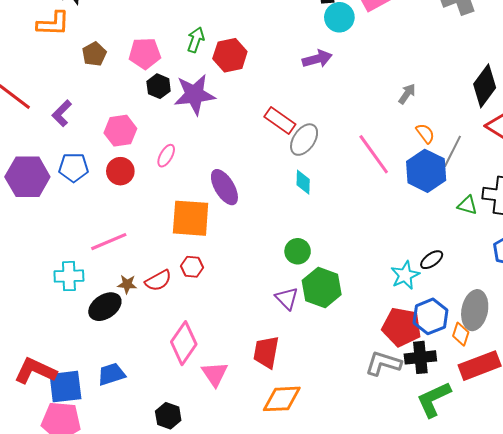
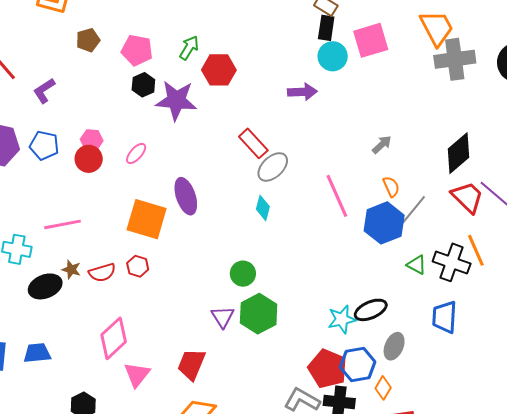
pink hexagon: (120, 131) -> (92, 140), moved, size x0.7
black ellipse: (432, 260) -> (371, 310), size x1.4
gray ellipse: (475, 310) -> (394, 346), moved, size x0.7

